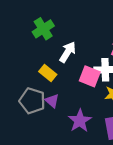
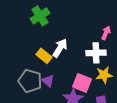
white arrow: (68, 52) -> (60, 48), moved
pink square: (90, 76) -> (82, 83), moved

